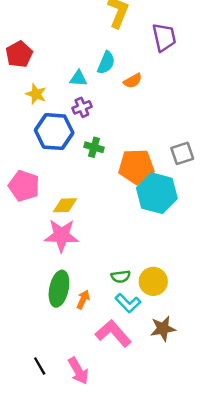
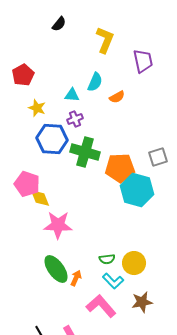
green cross: (94, 147) -> (85, 152), size x1.8
yellow diamond: (65, 205) -> (40, 198), moved, turned 70
green ellipse: (59, 289) -> (56, 269), turned -48

